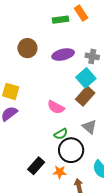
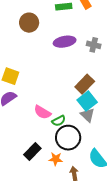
brown circle: (27, 48) -> (29, 23), moved
cyan square: (86, 78) -> (87, 101), moved
pink semicircle: (56, 107) -> (42, 112), moved

